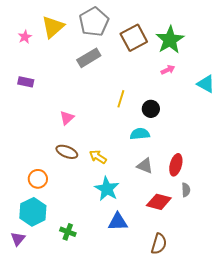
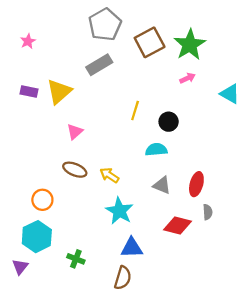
yellow triangle: (53, 27) -> (59, 92), moved
brown semicircle: (159, 244) -> (123, 278), moved

